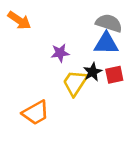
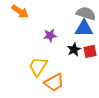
yellow trapezoid: (75, 83) -> (38, 66), moved
orange trapezoid: (36, 113) -> (54, 82), moved

